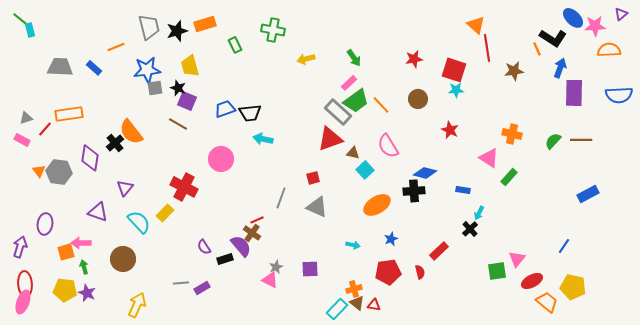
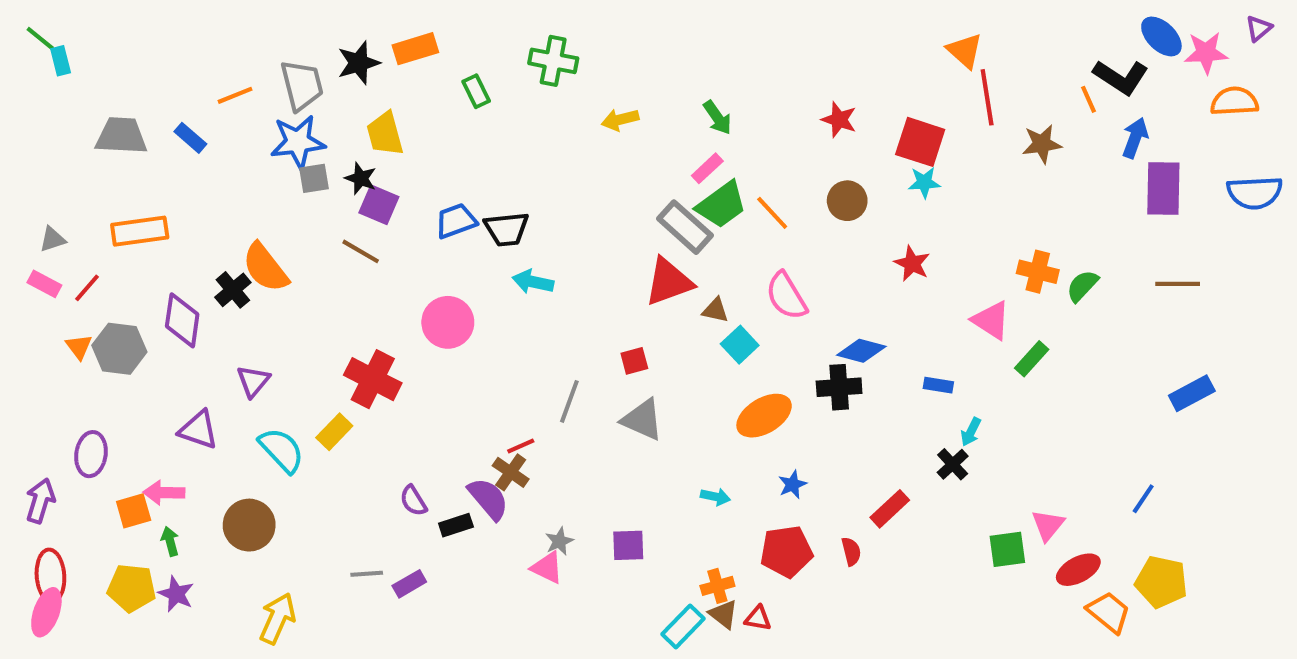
gray trapezoid: (149, 27) -> (302, 85), moved
red star: (414, 59) -> (839, 120), turned 30
red line: (45, 129) -> (87, 288), moved
green semicircle: (553, 141) -> (1082, 286), moved

